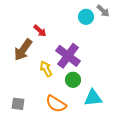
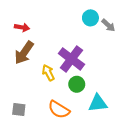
gray arrow: (103, 11) -> (108, 25), moved
red arrow: (40, 31) -> (22, 27), moved, turned -32

